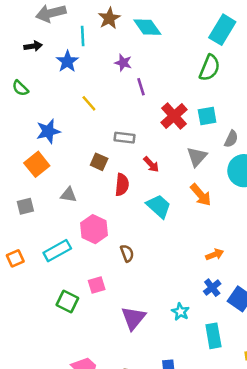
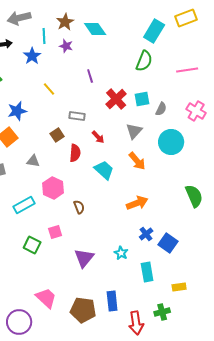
purple star: (123, 63) -> (66, 46), moved
gray semicircle: (231, 139) -> (161, 109), moved
brown square: (99, 162) -> (57, 135), turned 32
orange arrow: (215, 255) -> (137, 203), moved, size x1.5

